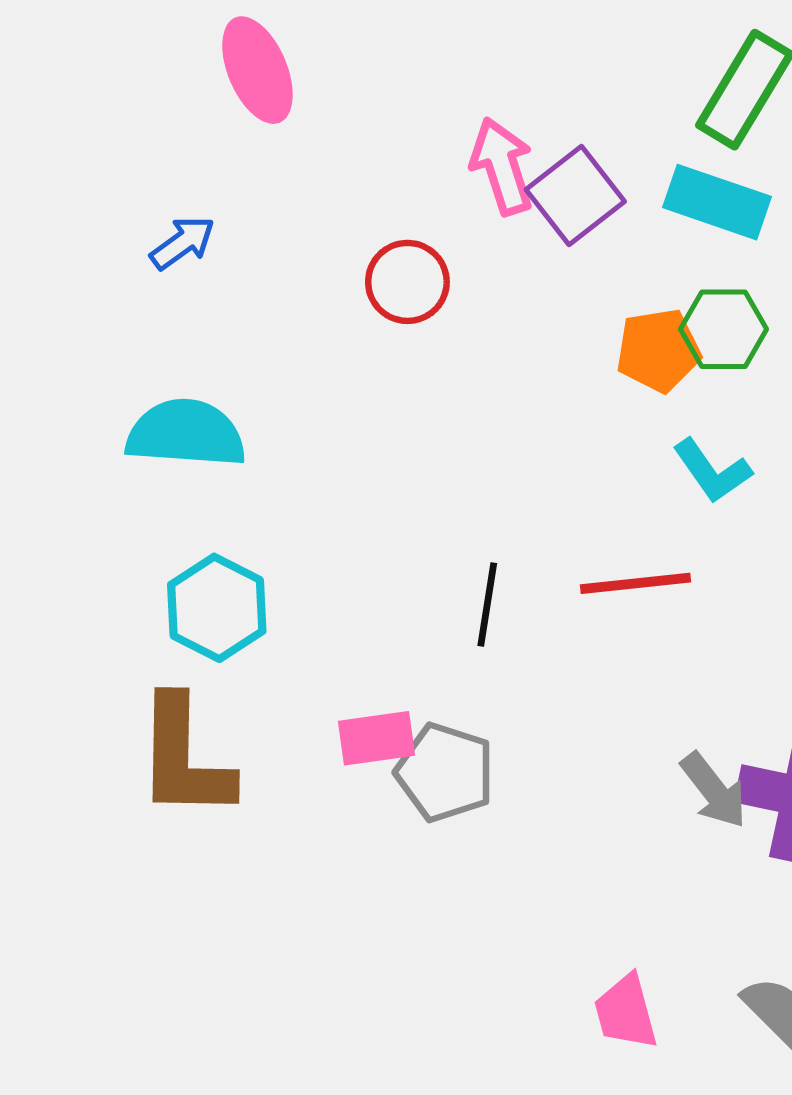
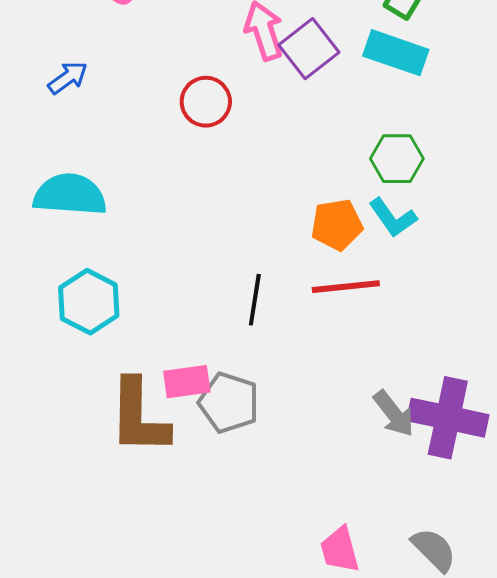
green hexagon: (724, 329) -> (397, 159), moved
orange pentagon: (658, 350) -> (337, 225), moved
brown L-shape: (184, 758) -> (139, 417), moved

